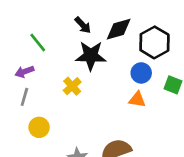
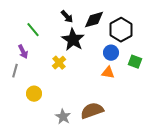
black star: (91, 56) -> (73, 40), turned 30
purple arrow: (24, 72) -> (23, 52), turned -96
gray line: (24, 97) -> (15, 71), moved

